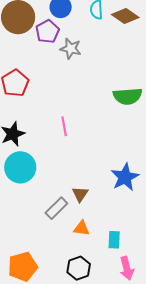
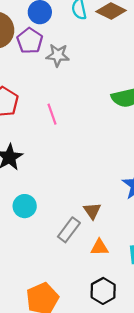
pink line: (64, 126) -> (52, 114), moved
cyan circle: (20, 167) -> (25, 206), moved, size x0.7

